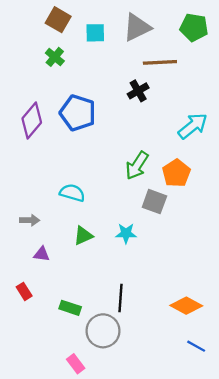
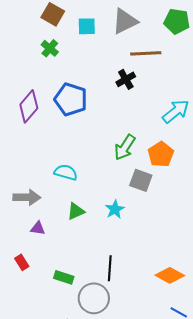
gray arrow: (30, 220) -> (27, 197), size x1.5
cyan star: (126, 233) -> (115, 209), turned -30

